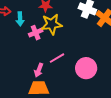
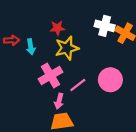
pink cross: (36, 33) -> (51, 75), moved, size x1.5
pink circle: (86, 68) -> (110, 80), moved

